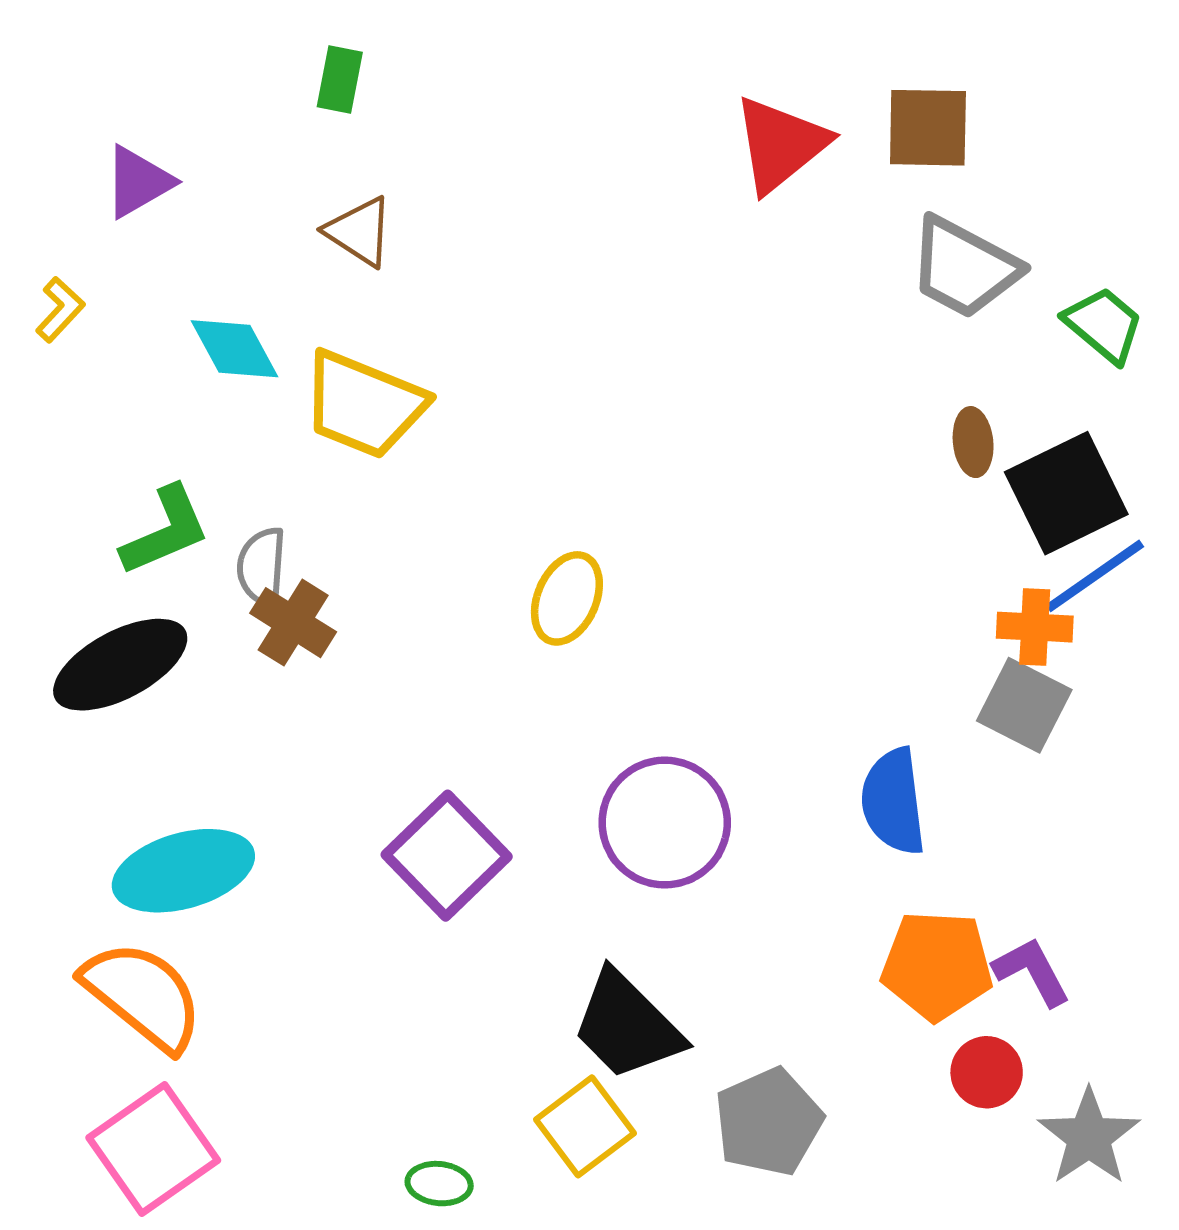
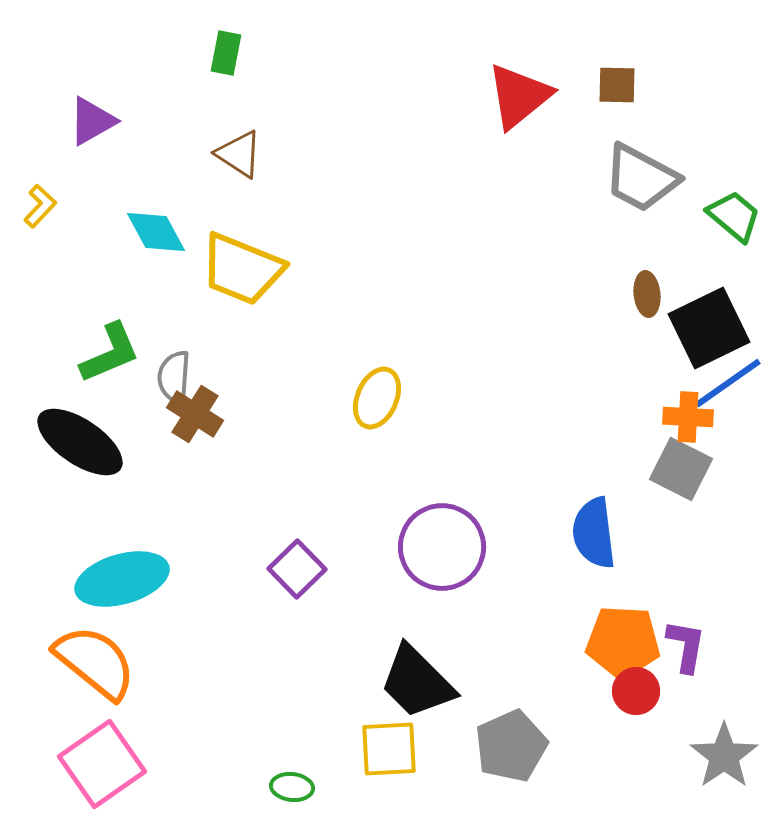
brown square: (928, 128) -> (617, 85), size x0.7
black ellipse: (120, 665) -> (80, 442), turned 62
purple square: (447, 856) -> (297, 569), size x0.7
purple L-shape: (1032, 971) -> (686, 646), turned 38
red circle: (987, 1072) -> (636, 691), moved
yellow square: (585, 1126) -> (389, 749), turned 34

